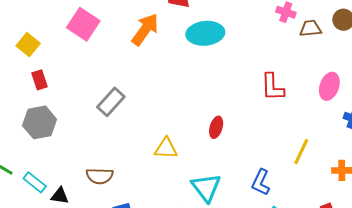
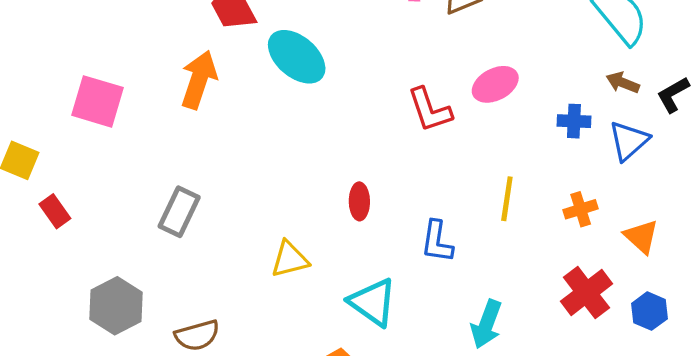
cyan ellipse: (205, 33) -> (297, 57), turned 63
pink ellipse: (329, 86) -> (495, 84), moved, turned 60
gray hexagon: (40, 122) -> (116, 306), moved
blue L-shape: (261, 182) -> (437, 242), moved

